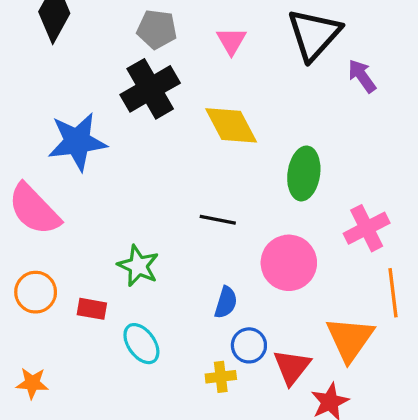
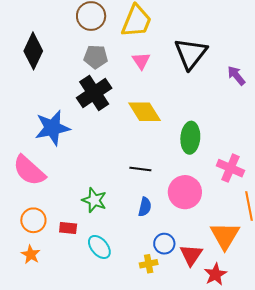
purple arrow: (362, 76) -> (236, 76), moved
pink cross: (367, 228) -> (230, 168), turned -36
blue semicircle: (226, 302) -> (145, 207), moved
orange star: (32, 383) -> (31, 255), moved, turned 30

